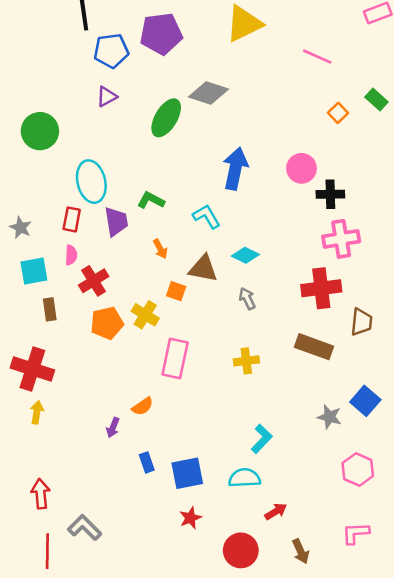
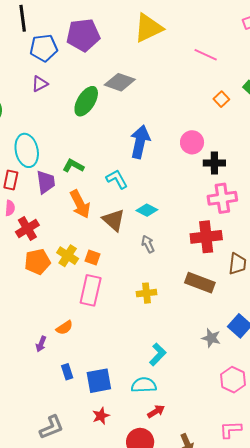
orange arrow: (160, 249) -> (80, 204), size x1.8
brown triangle: (203, 269) -> (114, 220), turned 30
orange square: (176, 291) -> (93, 257), moved
red arrow: (276, 512) -> (156, 411), moved
gray L-shape: (85, 528) -> (51, 427), moved, turned 112

